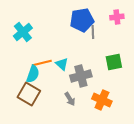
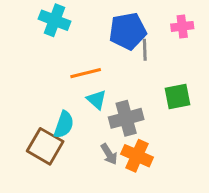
cyan cross: (23, 32) -> (55, 20), moved, turned -30
orange line: (42, 63) -> (86, 73), moved
cyan semicircle: (33, 74) -> (64, 125), moved
orange cross: (102, 100) -> (137, 156), moved

